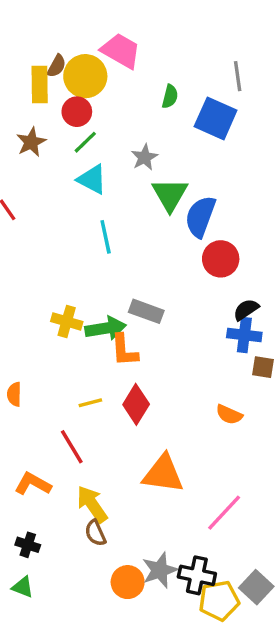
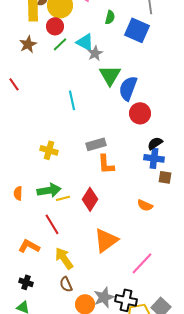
cyan triangle: (92, 179) -> (85, 42), moved
gray rectangle: (146, 311) -> (96, 144), turned -36
green arrow: (106, 328) -> (49, 190), moved
orange L-shape: (124, 350) -> (106, 164), moved
orange triangle: (163, 474) -> (106, 240), turned -44
brown semicircle: (95, 533) -> (66, 284), moved

